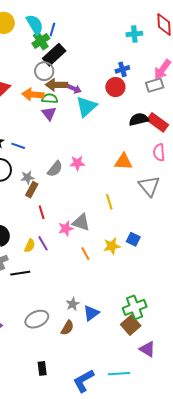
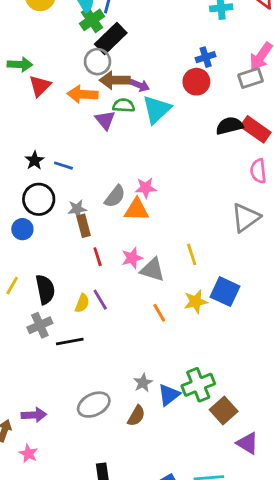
green semicircle: (50, 98) -> (124, 105), moved
orange triangle: (123, 162) -> (137, 210), moved
gray triangle: (149, 186) -> (246, 218), turned 35
brown rectangle: (32, 190) -> (83, 226), turned -42
yellow line: (109, 202) -> (192, 254), moved
pink star: (66, 229) -> (132, 258), moved
blue square: (133, 239) -> (225, 292), size x1.5
green cross: (135, 307) -> (198, 385), moved

